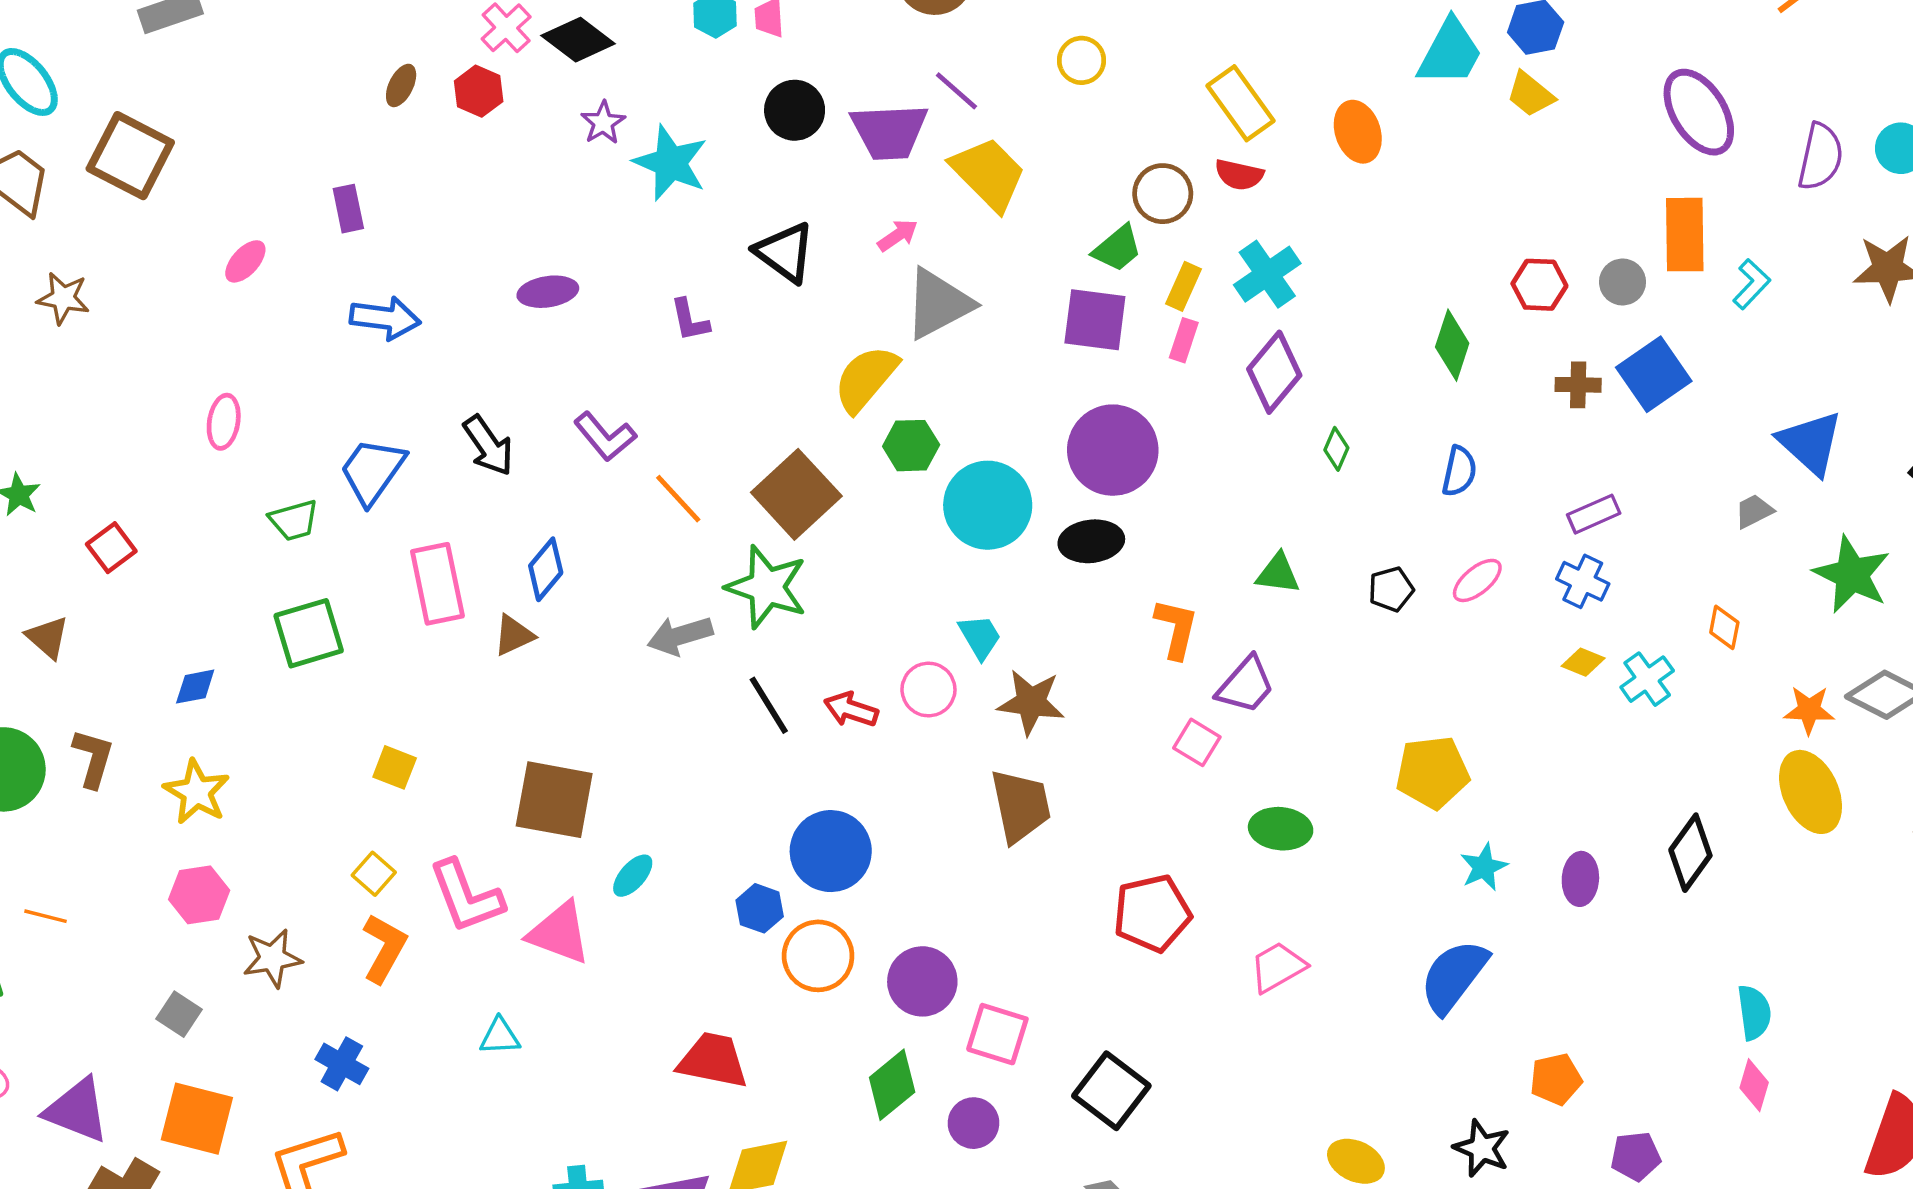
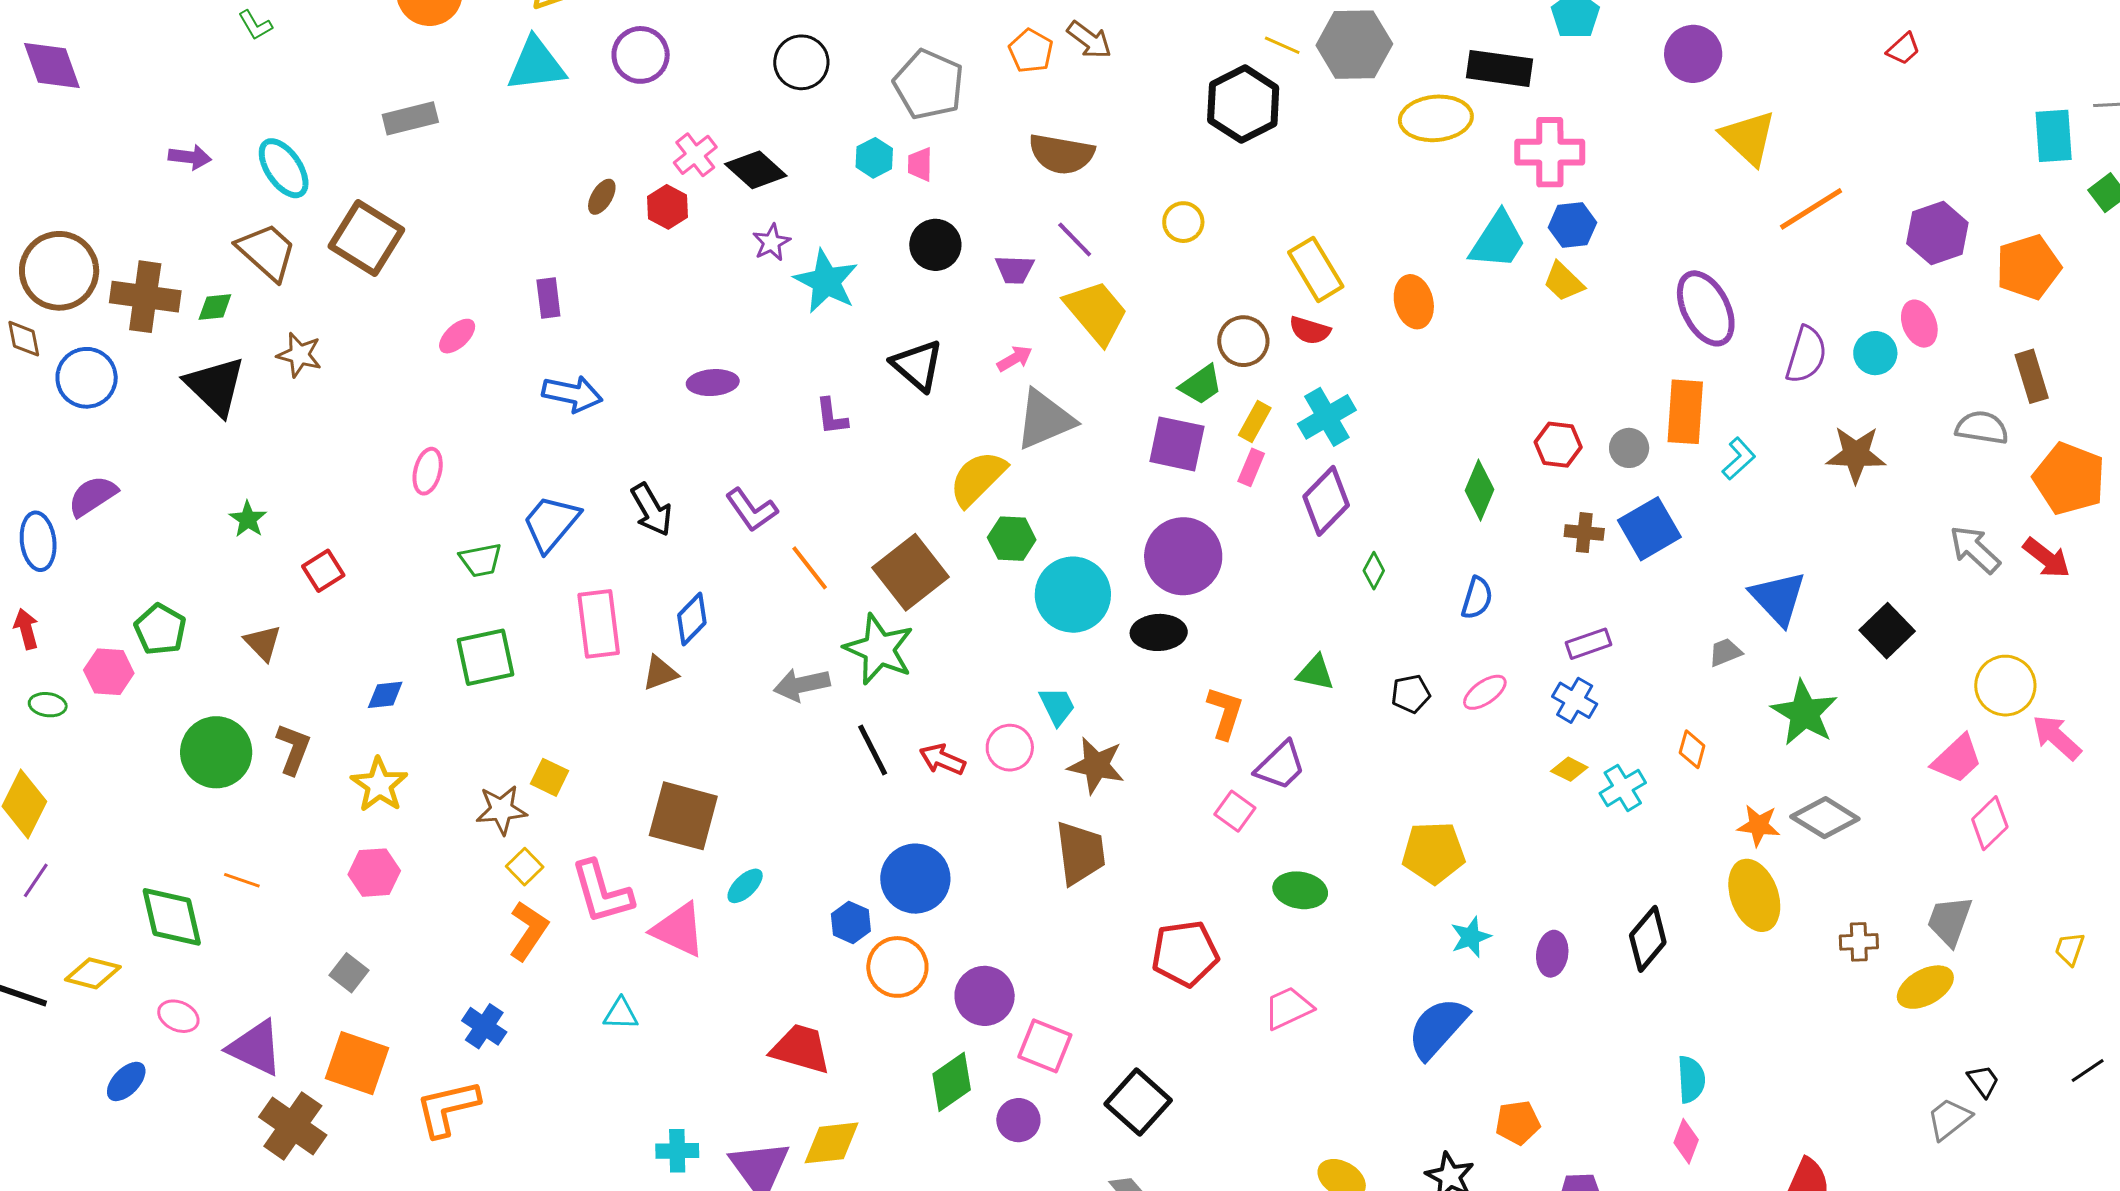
purple trapezoid: (889, 132) -> (1015, 269), size x0.6
brown star: (272, 958) -> (501, 810), moved

